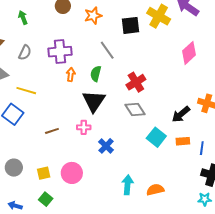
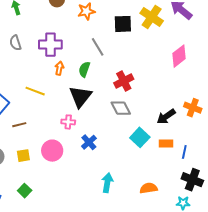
gray semicircle: (25, 53) -> (15, 43), turned 133
yellow line: (26, 91) -> (35, 91), moved
brown line: (52, 131) -> (19, 125), moved
yellow square: (44, 173) -> (23, 156), moved
pink circle: (72, 173) -> (52, 151), moved
orange semicircle: (155, 190) -> (149, 188), moved

